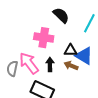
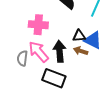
pink cross: (44, 38) -> (38, 25), moved
black arrow: (50, 64) -> (60, 51), size x1.5

